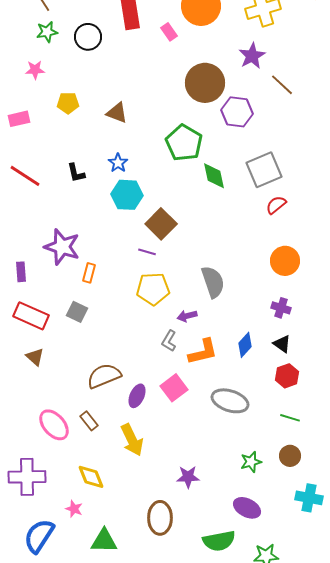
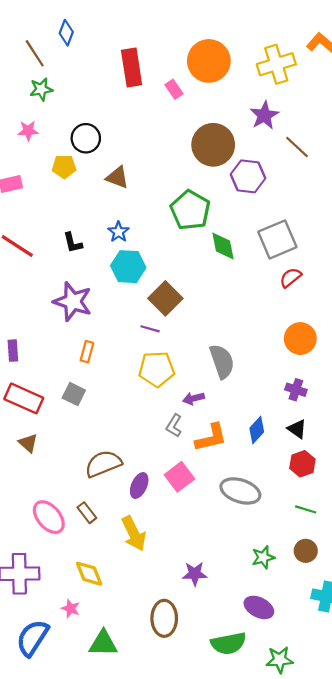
black circle: (88, 37) -> (86, 138), moved
purple star: (62, 247) -> (73, 302), moved

